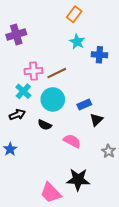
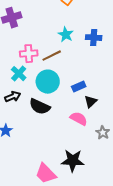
cyan star: (77, 42) -> (66, 35), moved
black semicircle: (45, 125) -> (40, 107), size x1.5
pink semicircle: (72, 141) -> (79, 119), moved

